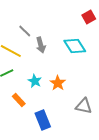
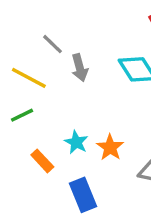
cyan star: (35, 81) -> (76, 142), moved
orange star: (58, 83) -> (110, 147), moved

